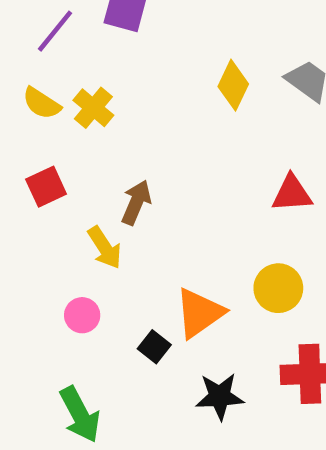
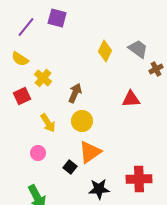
yellow cross: (93, 108) -> (43, 78), moved
brown arrow: (136, 202) -> (75, 93), moved
yellow circle: (278, 288) -> (82, 121), moved

